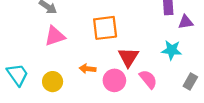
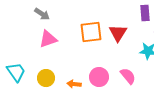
red triangle: (128, 57) -> (118, 33), moved
orange arrow: (88, 69) -> (74, 84), moved

